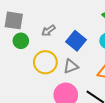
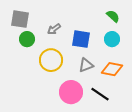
blue square: (76, 41) -> (81, 39), turned -30
gray triangle: (71, 66) -> (86, 65), moved

